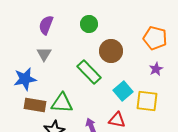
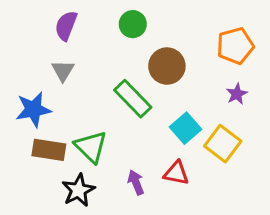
orange pentagon: (155, 38) -> (235, 46), turned -30
yellow square: (147, 101) -> (223, 144), turned 30
green triangle: (62, 103) -> (91, 147), turned 40

